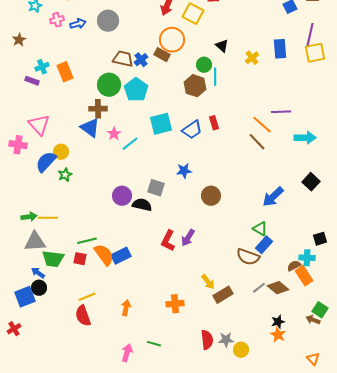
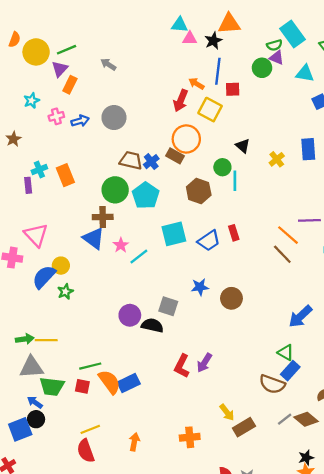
purple rectangle: (32, 81) -> (28, 185), turned 64
brown hexagon: (195, 86) -> (199, 191), moved
brown circle: (211, 196) -> (231, 298), moved

